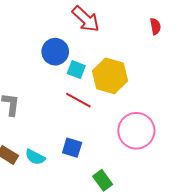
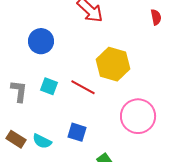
blue circle: (55, 52) -> (41, 41), moved
cyan square: (76, 70) -> (49, 86), moved

